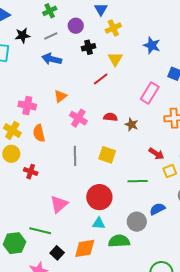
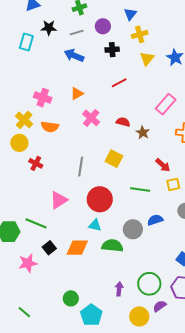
yellow triangle: (115, 59) -> (147, 59), moved
orange semicircle: (39, 133) -> (50, 127), turned -78
gray line: (75, 156) -> (81, 167), moved

